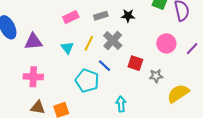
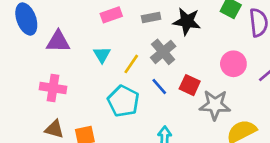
black star: (128, 16) -> (187, 21), size x1.5
yellow line: (89, 43) -> (131, 64), moved
blue line: (104, 66) -> (159, 86), moved
gray star: (156, 76) -> (215, 105), size x1.6

